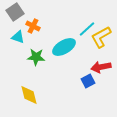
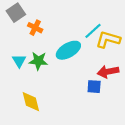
cyan triangle: (18, 37) -> (19, 61), moved, turned 40
yellow L-shape: (101, 37) -> (108, 39), turned 45
blue square: (88, 81) -> (94, 87), turned 32

